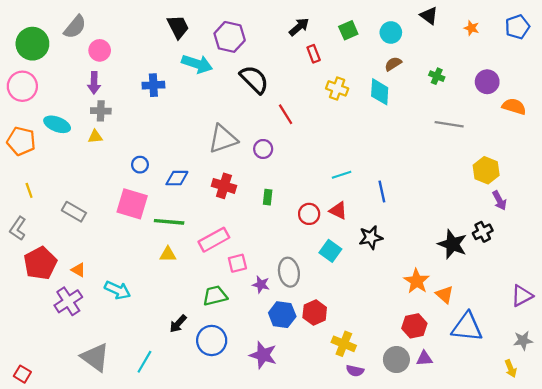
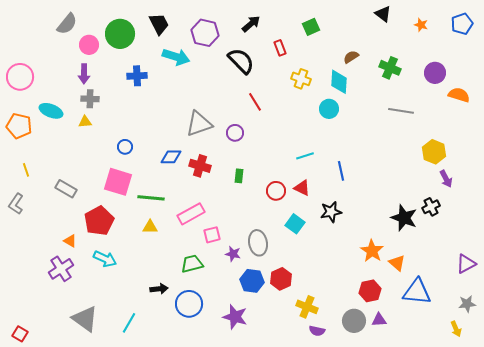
black arrow: (299, 27) -> (251, 24), moved
cyan circle: (391, 32) -> (329, 109), moved
green circle: (32, 44) -> (120, 34), moved
green cross: (437, 76) -> (390, 68), size x1.5
black semicircle: (254, 80) -> (241, 61), moved
blue diamond: (177, 178) -> (171, 157), moved
red pentagon: (40, 263) -> (99, 221), moved
black arrow: (178, 324) -> (159, 289), turned -138

